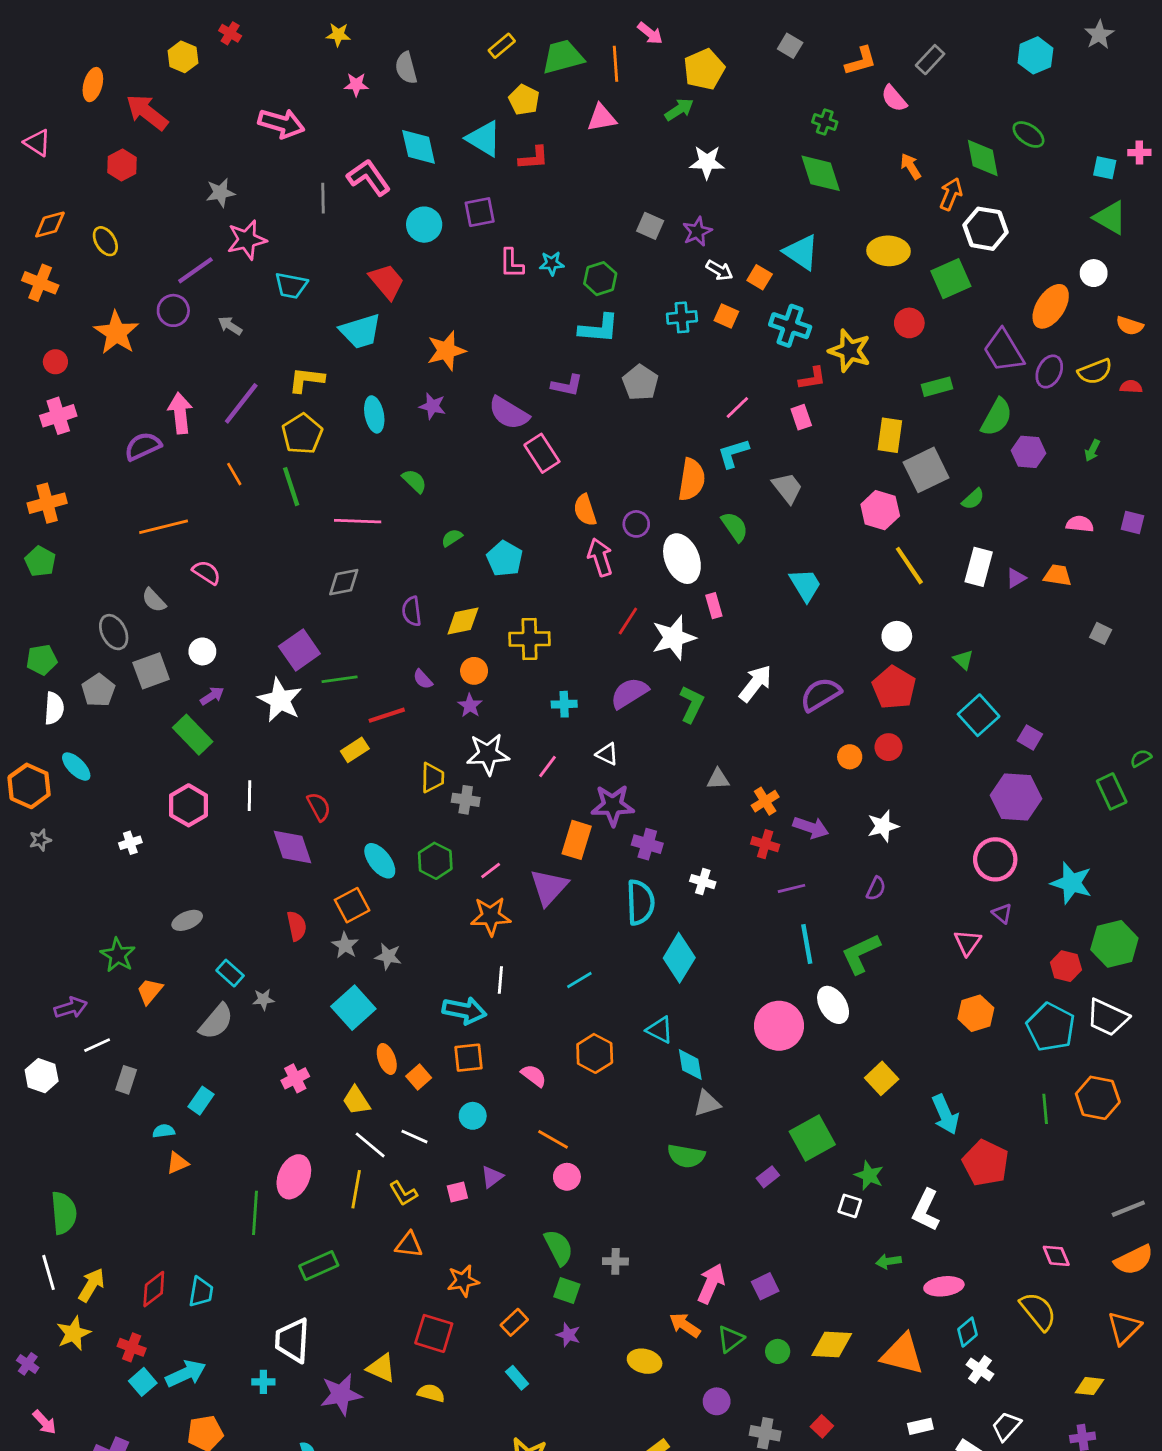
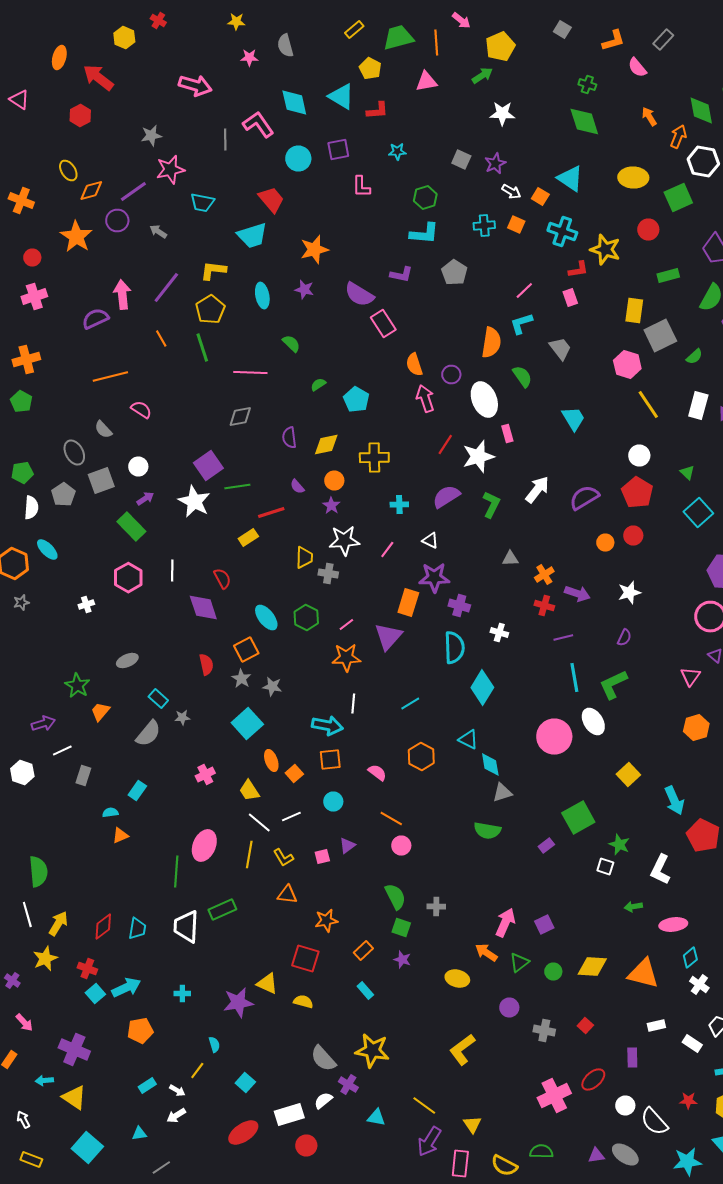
orange diamond: (50, 225) -> (91, 190), moved
cyan star: (552, 263) -> (397, 152), moved
white line: (414, 1137) -> (291, 816), turned -48
white trapezoid: (292, 1340) -> (186, 926), moved

